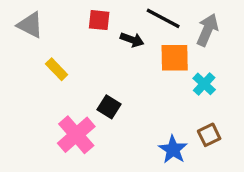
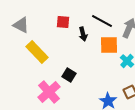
black arrow: (132, 40) -> (83, 34), turned 56
yellow rectangle: (57, 69) -> (37, 52), size x1.6

